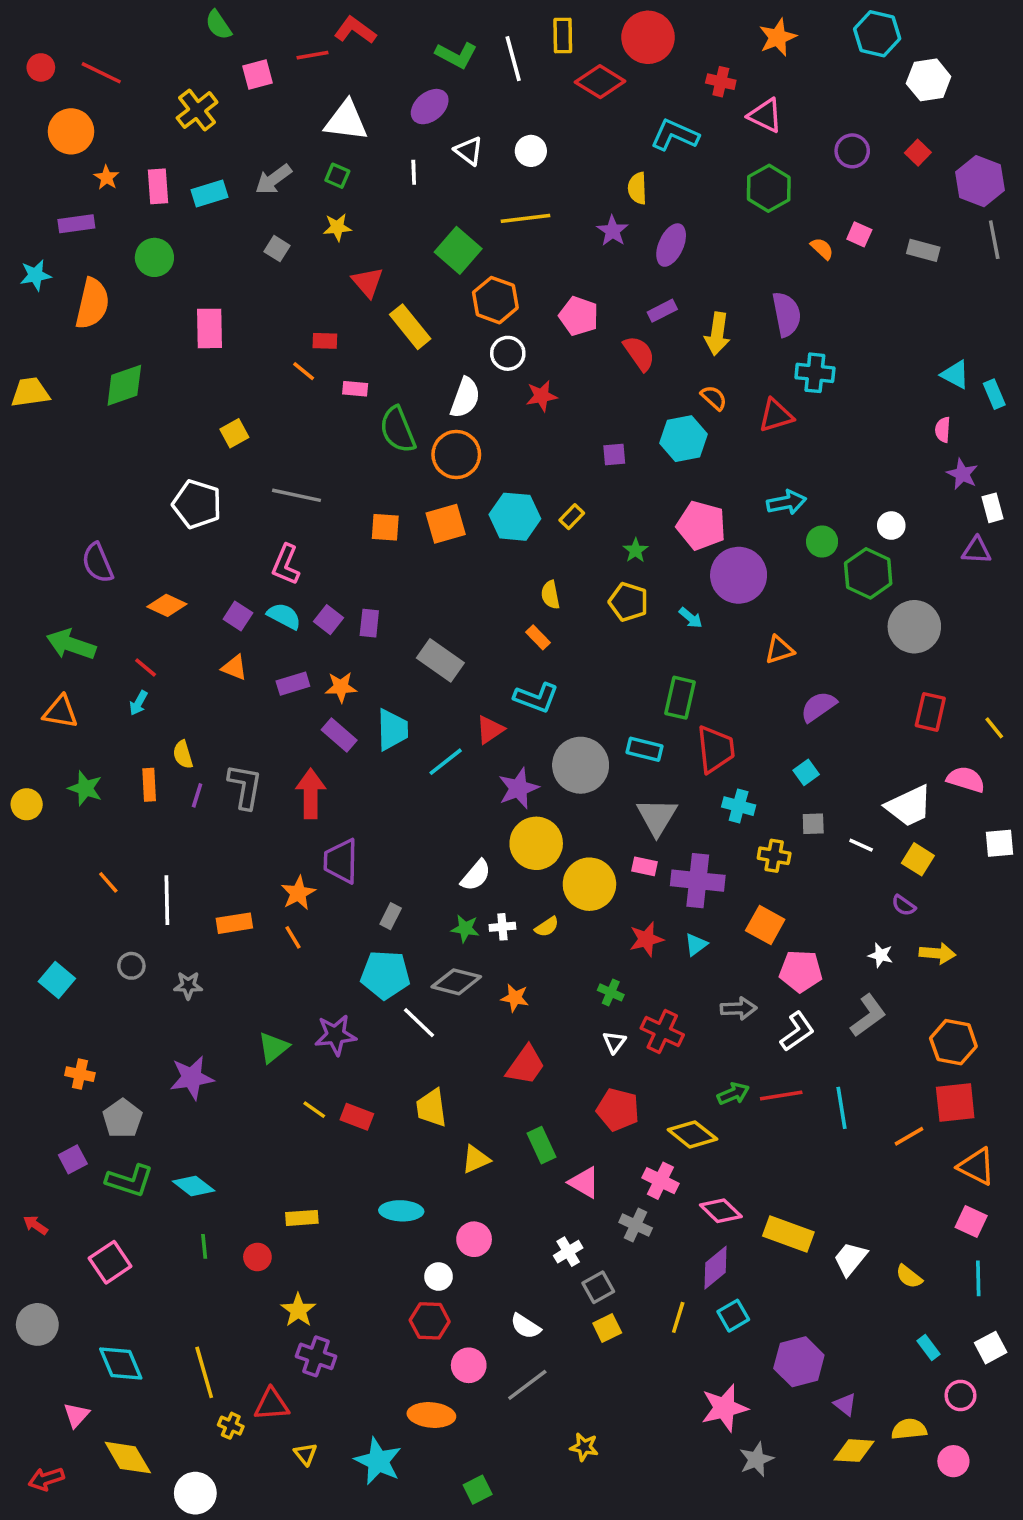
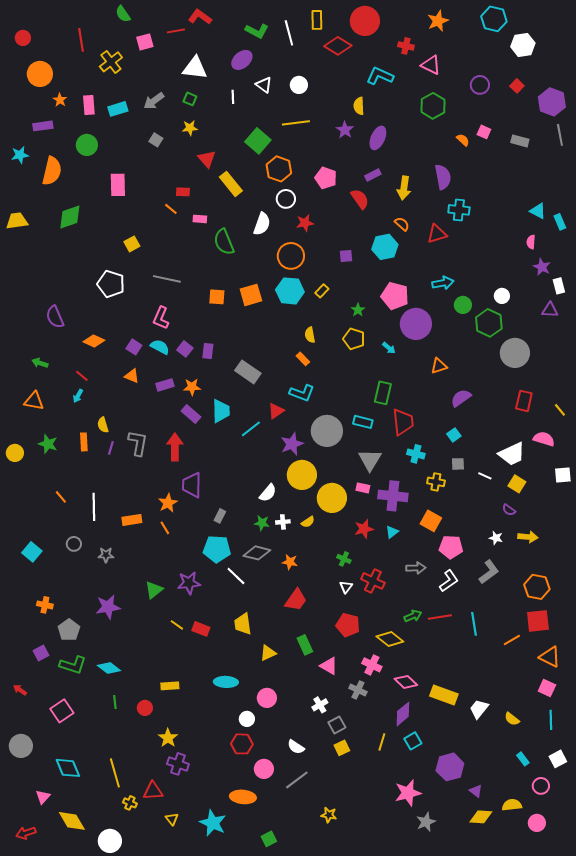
red line: (101, 73) -> (81, 40), moved, turned 55
orange circle: (456, 455) -> (291, 256), moved
green arrow: (71, 644) -> (40, 363), size x0.6

